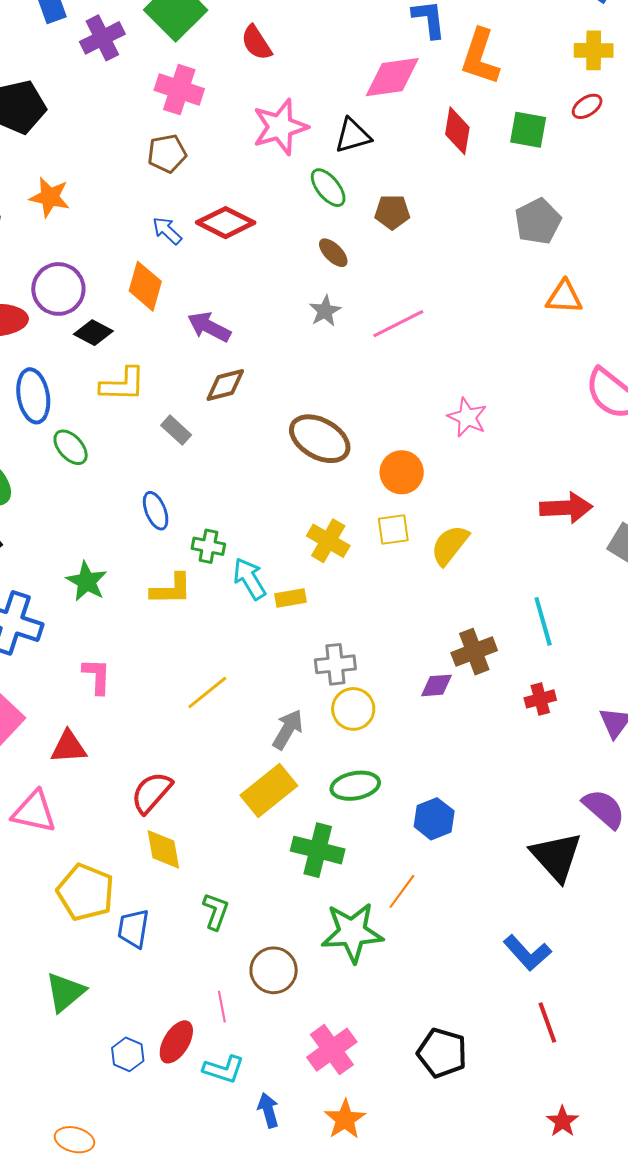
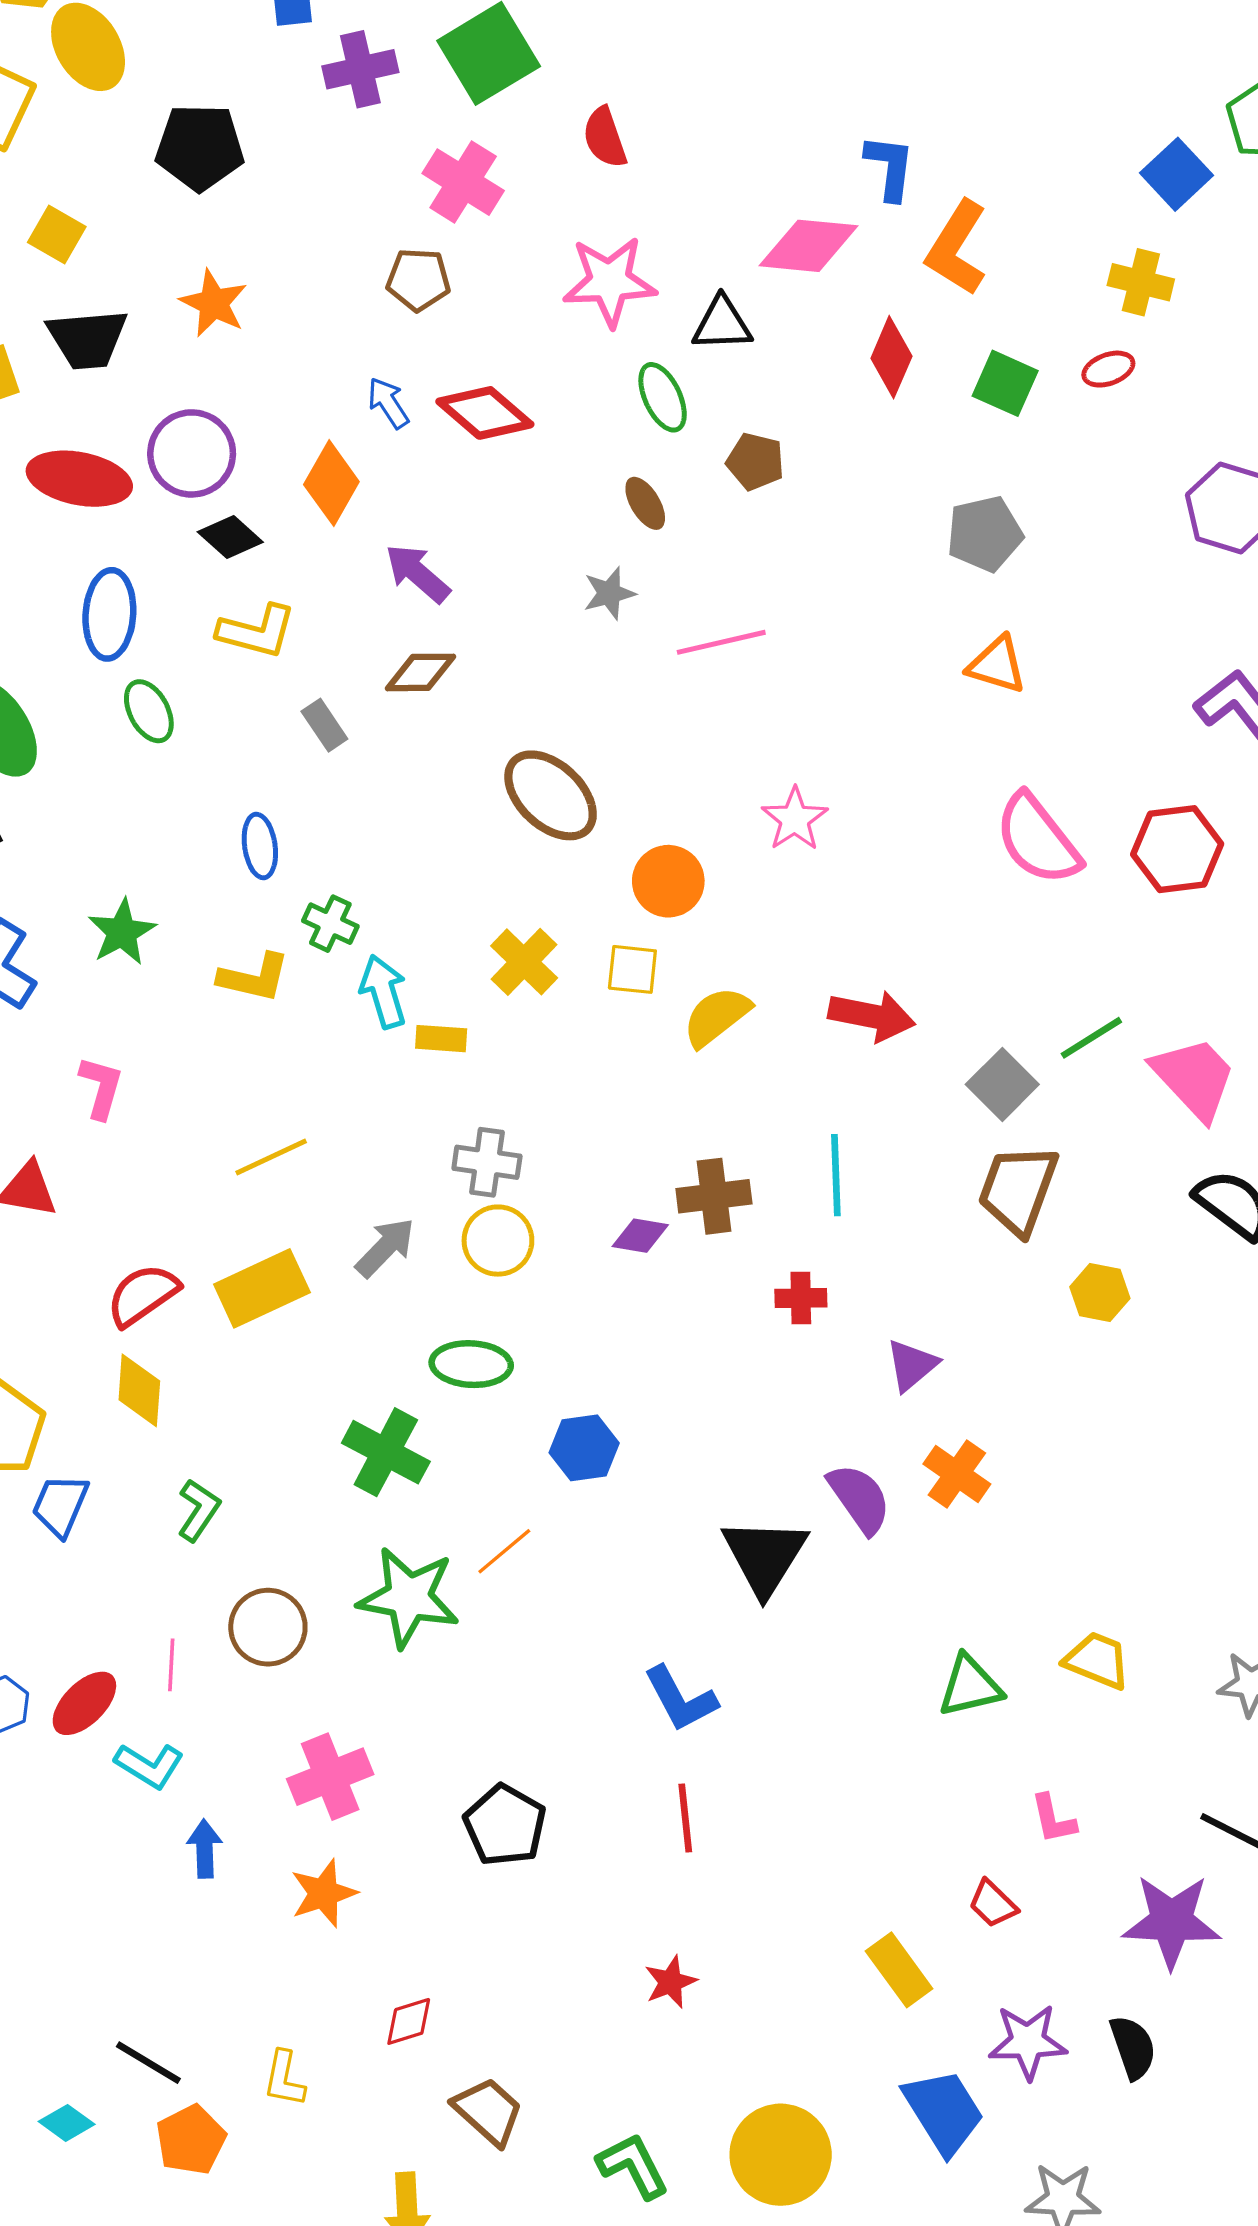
red arrow: (566, 508) -> (872, 1016), moved
yellow rectangle: (269, 790) -> (262, 1288), moved

